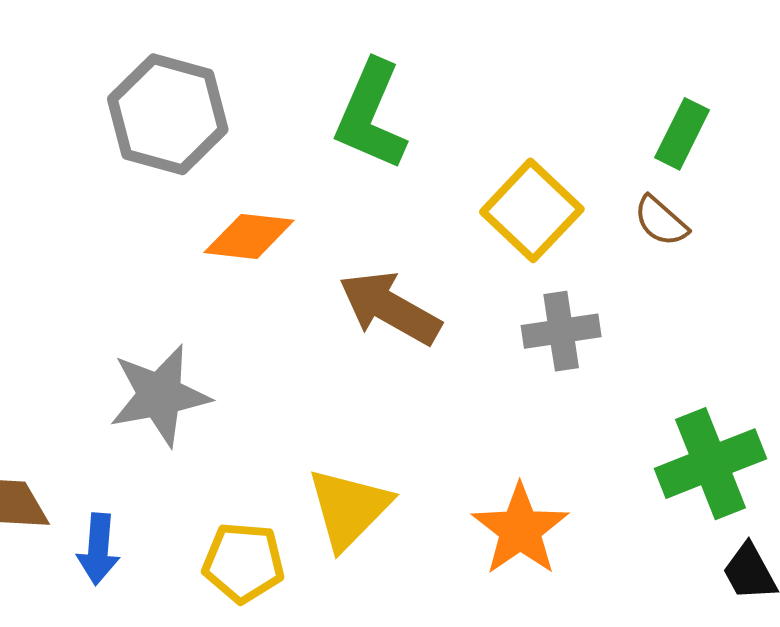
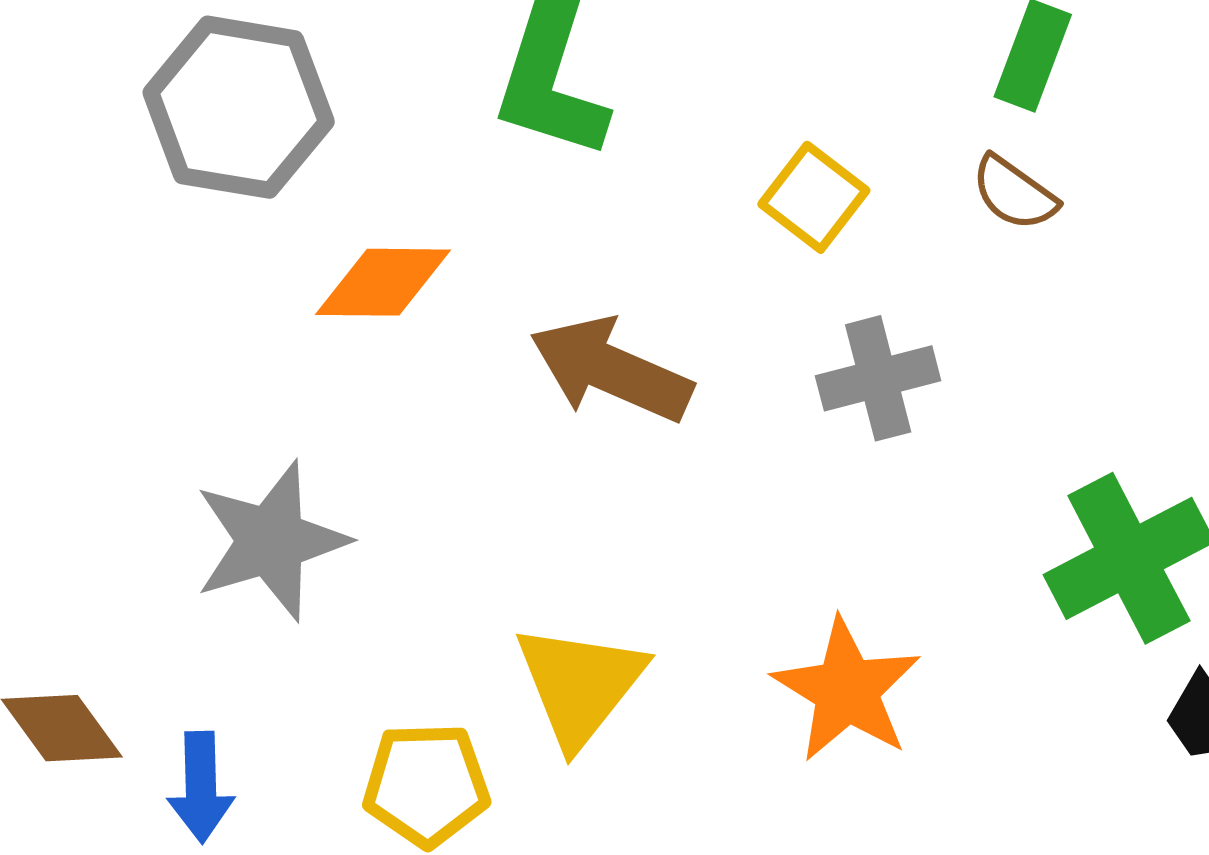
yellow square: (532, 210) -> (814, 197), size x0.7

